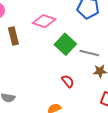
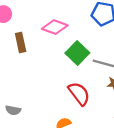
red semicircle: (68, 81) -> (79, 94), size x1.6

